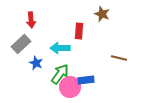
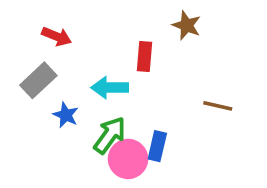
red arrow: (31, 20) -> (57, 36), turned -63
blue rectangle: (86, 80) -> (157, 146), turned -70

